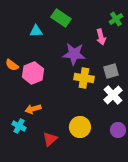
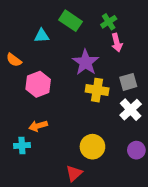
green cross: (116, 19) -> (109, 22), moved
purple star: (74, 54) -> (86, 62), turned 30
orange semicircle: (12, 65) -> (14, 60), moved
cyan cross: (19, 126) -> (22, 146), turned -32
red triangle: (50, 139) -> (74, 173), moved

